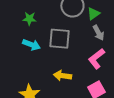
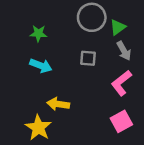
gray square: (59, 39) -> (88, 58), moved, size x0.6
yellow arrow: (62, 76) -> (58, 104), moved

